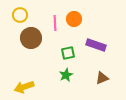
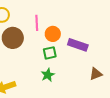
orange circle: (74, 19) -> (53, 34), moved
brown triangle: (102, 78) -> (96, 74), moved

